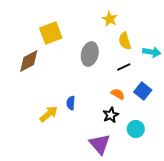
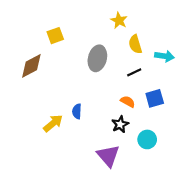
yellow square: (51, 33) -> (55, 36), size x0.7
blue square: (143, 91) -> (155, 98), turned 36

